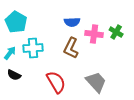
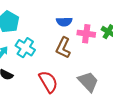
cyan cross: (33, 48) -> (25, 48), turned 36

